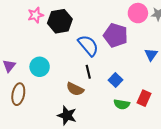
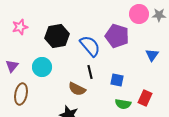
pink star: (36, 15) -> (20, 27), moved
black hexagon: (60, 21) -> (57, 36), moved
blue square: (116, 80) -> (117, 80), turned -32

